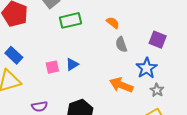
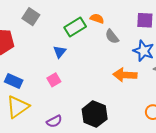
green rectangle: (71, 20) -> (75, 27), moved
blue triangle: (72, 64) -> (60, 52), moved

